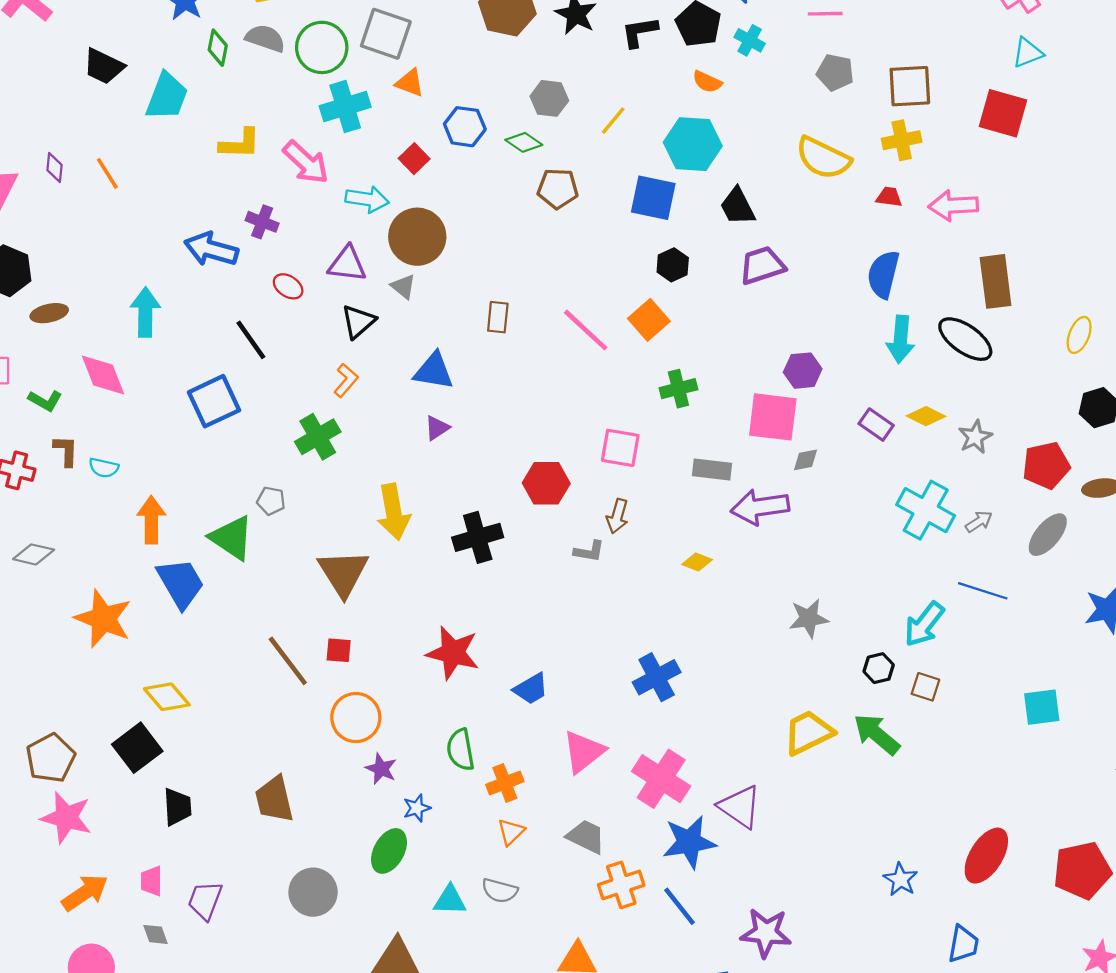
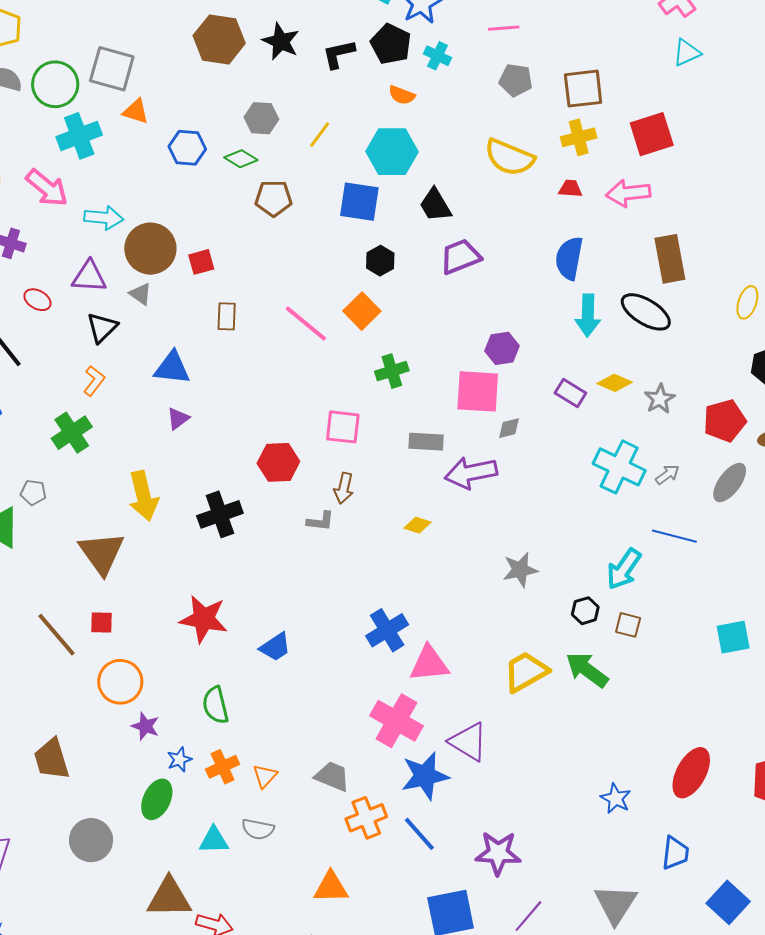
red square: (1003, 113) -> (652, 134), moved, turned -30
red square: (414, 159) -> (201, 262), moved, turned 32
pink triangle: (584, 752) -> (429, 664), moved, turned 36
orange cross: (505, 783) -> (223, 767), moved

